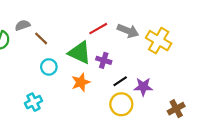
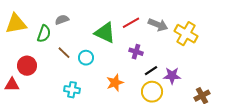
brown line: (41, 38) -> (64, 53), moved
green triangle: (80, 53) -> (105, 33), moved
orange star: (81, 82) -> (115, 83), moved
cyan cross: (34, 102) -> (72, 90), turned 35

